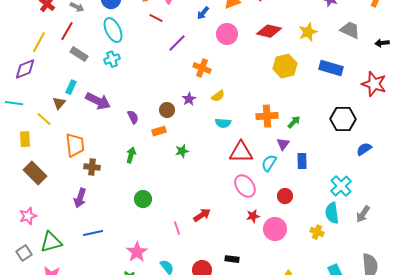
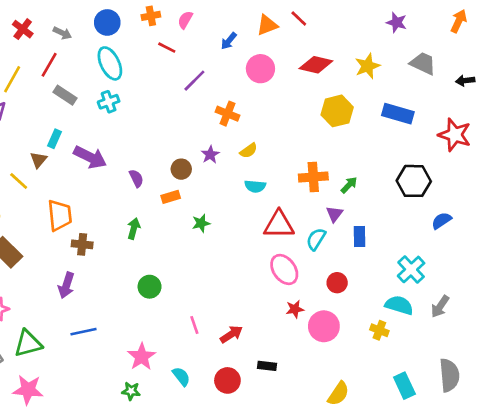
cyan semicircle: (332, 213) -> (399, 305), turned 115
red arrow: (202, 215) -> (231, 334), moved

